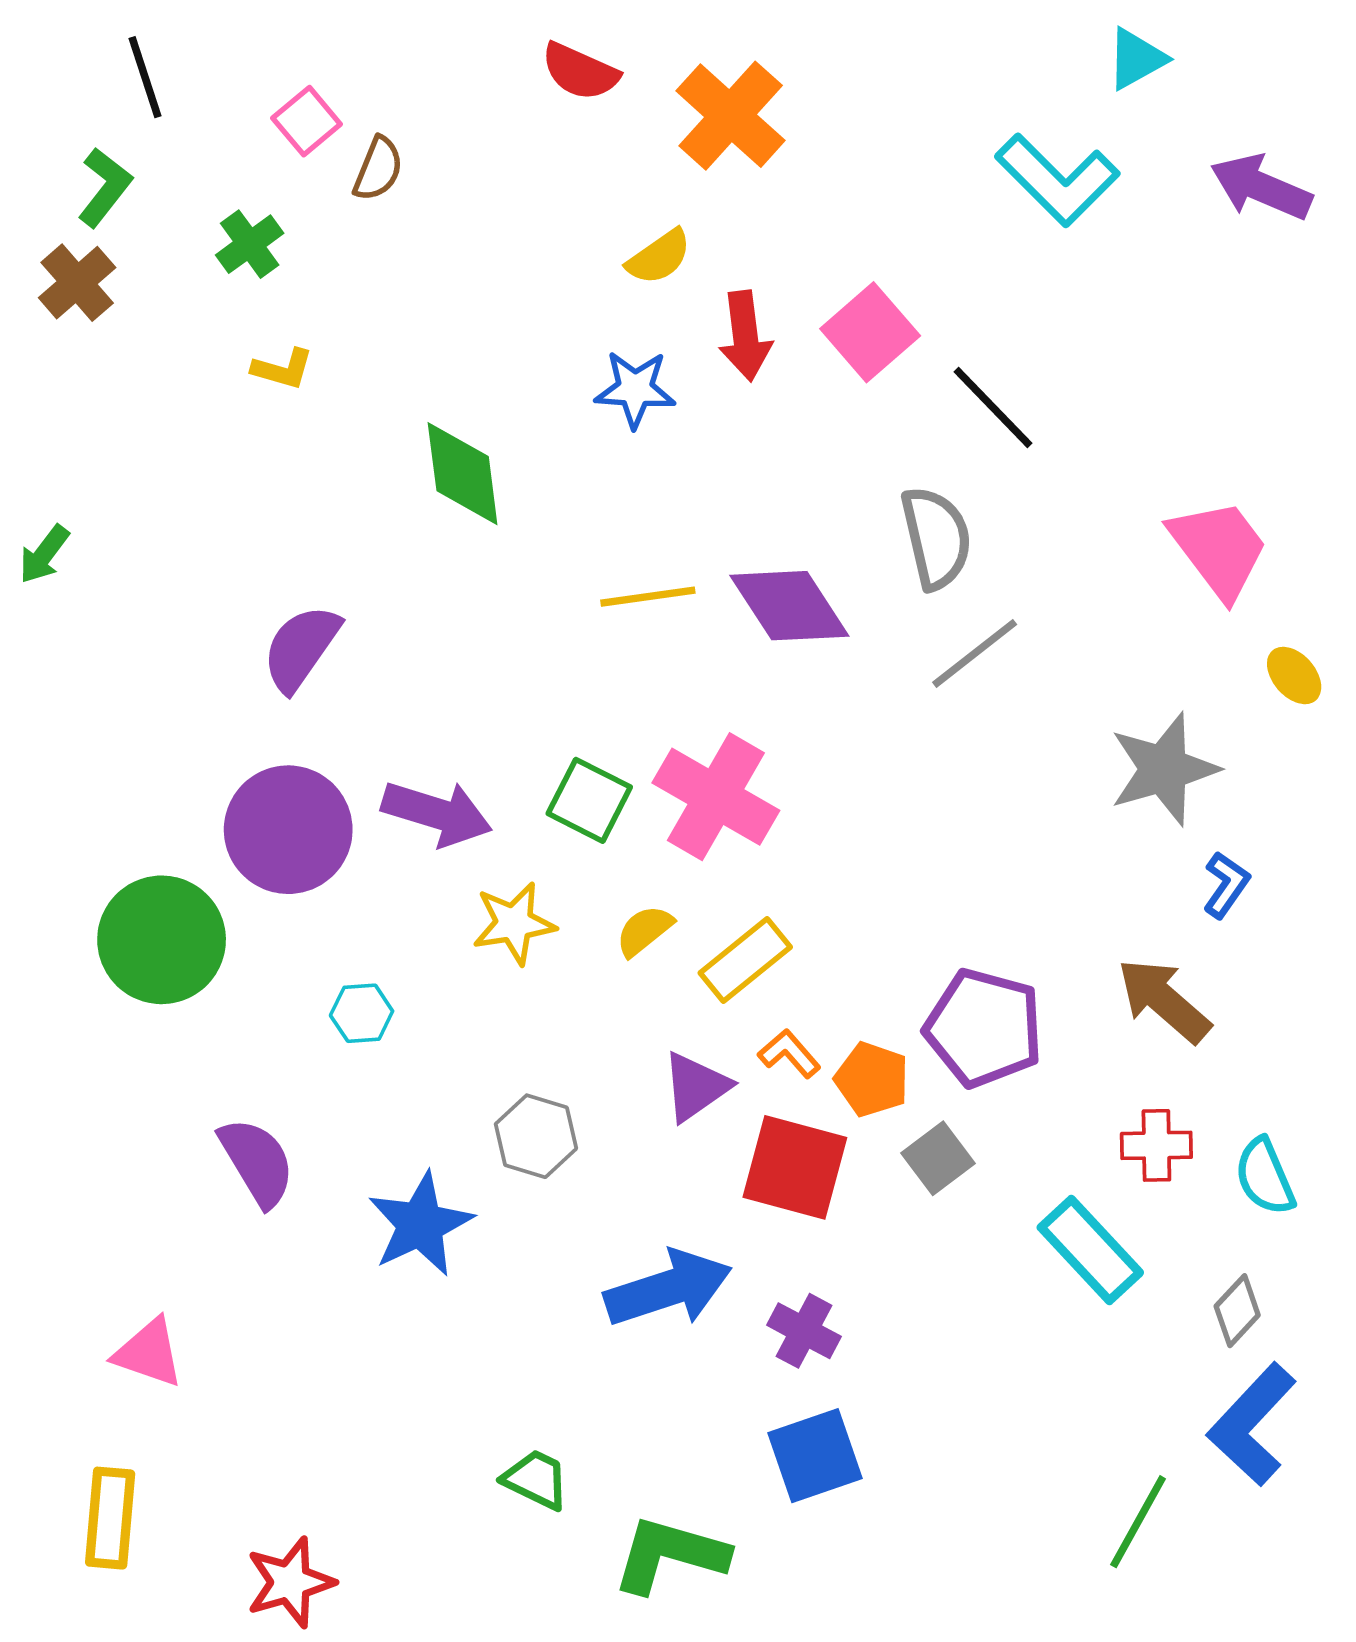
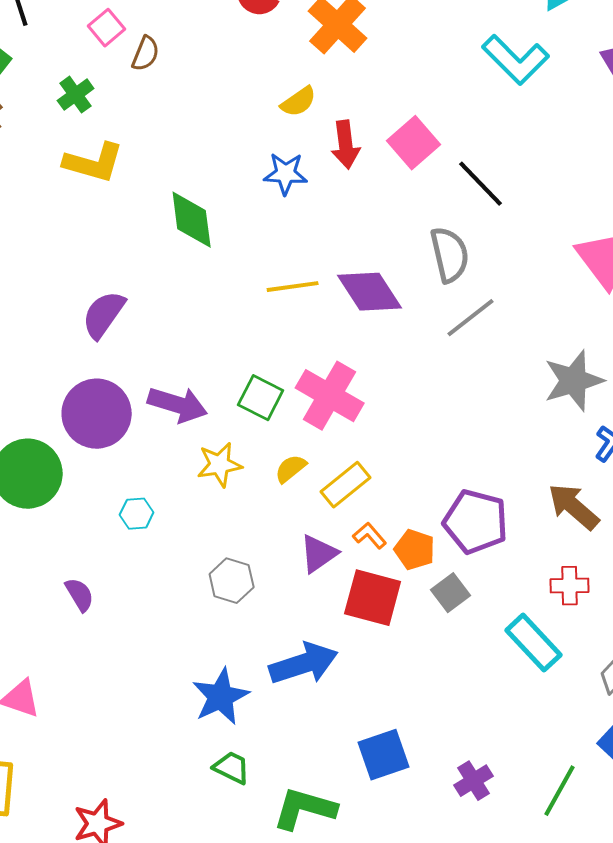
yellow L-shape: (283, 369) -> (94, 163), size x1.8
purple semicircle: (257, 1162) -> (80, 595), size x0.7
blue star: (420, 1224) -> (221, 697), moved
purple cross: (804, 1331) -> (474, 781), moved, turned 30

